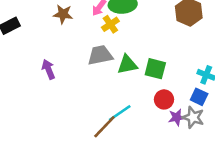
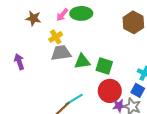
yellow cross: (110, 24) -> (56, 37), moved
red circle: (164, 99) -> (110, 91), size x1.5

